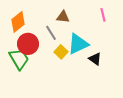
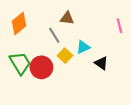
pink line: (103, 15) -> (119, 26), moved
red circle: (28, 44) -> (41, 67), moved
cyan triangle: (78, 44) -> (83, 47), size x0.6

